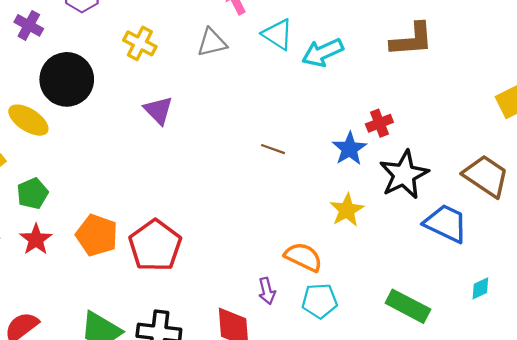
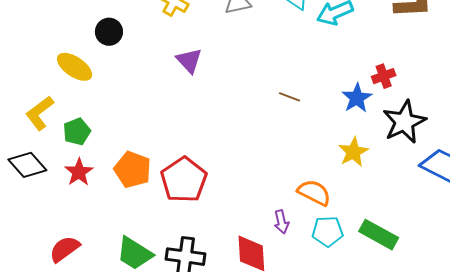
black circle: (67, 79) -> (109, 32), size x0.6
green rectangle: (408, 306) -> (379, 235), moved

